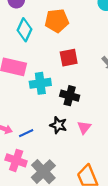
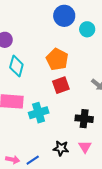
orange pentagon: (57, 21) -> (57, 59), moved, turned -30
black cross: (70, 96) -> (84, 119), moved

